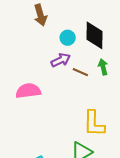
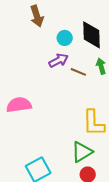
pink semicircle: (28, 91) -> (19, 105), moved

